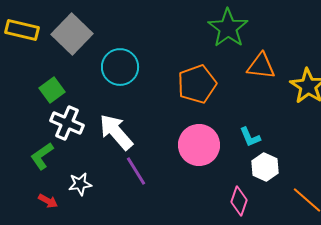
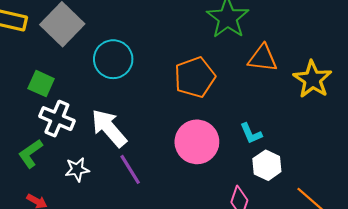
green square: (52, 90) -> (41, 84), turned -30
white star: (80, 184) -> (77, 169), moved

